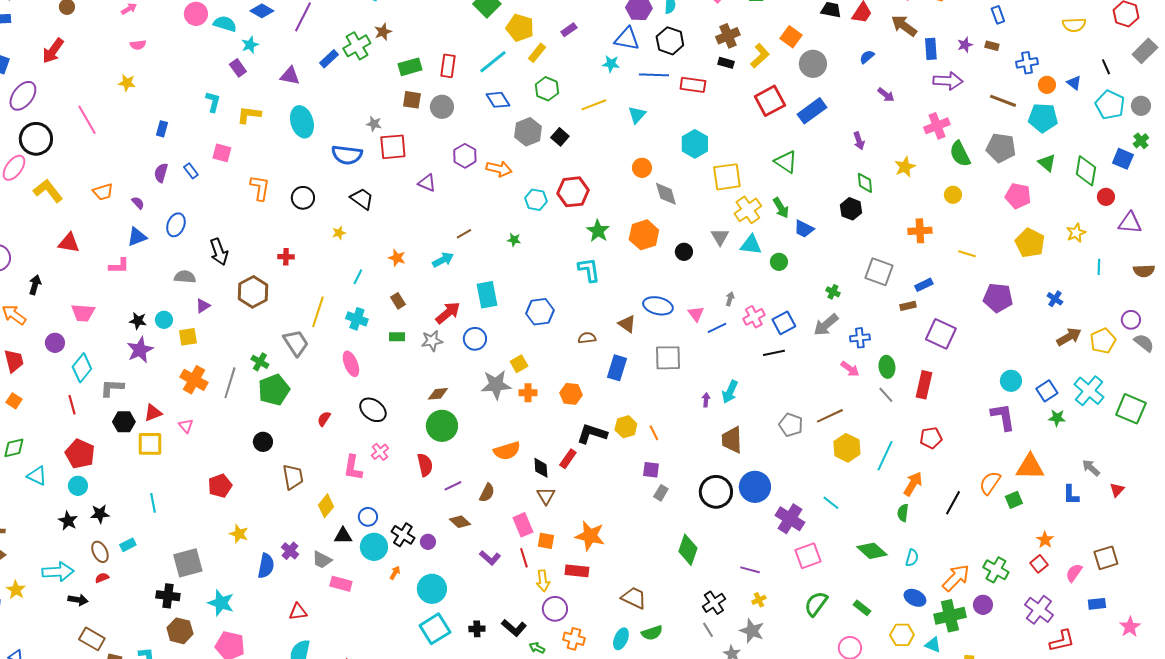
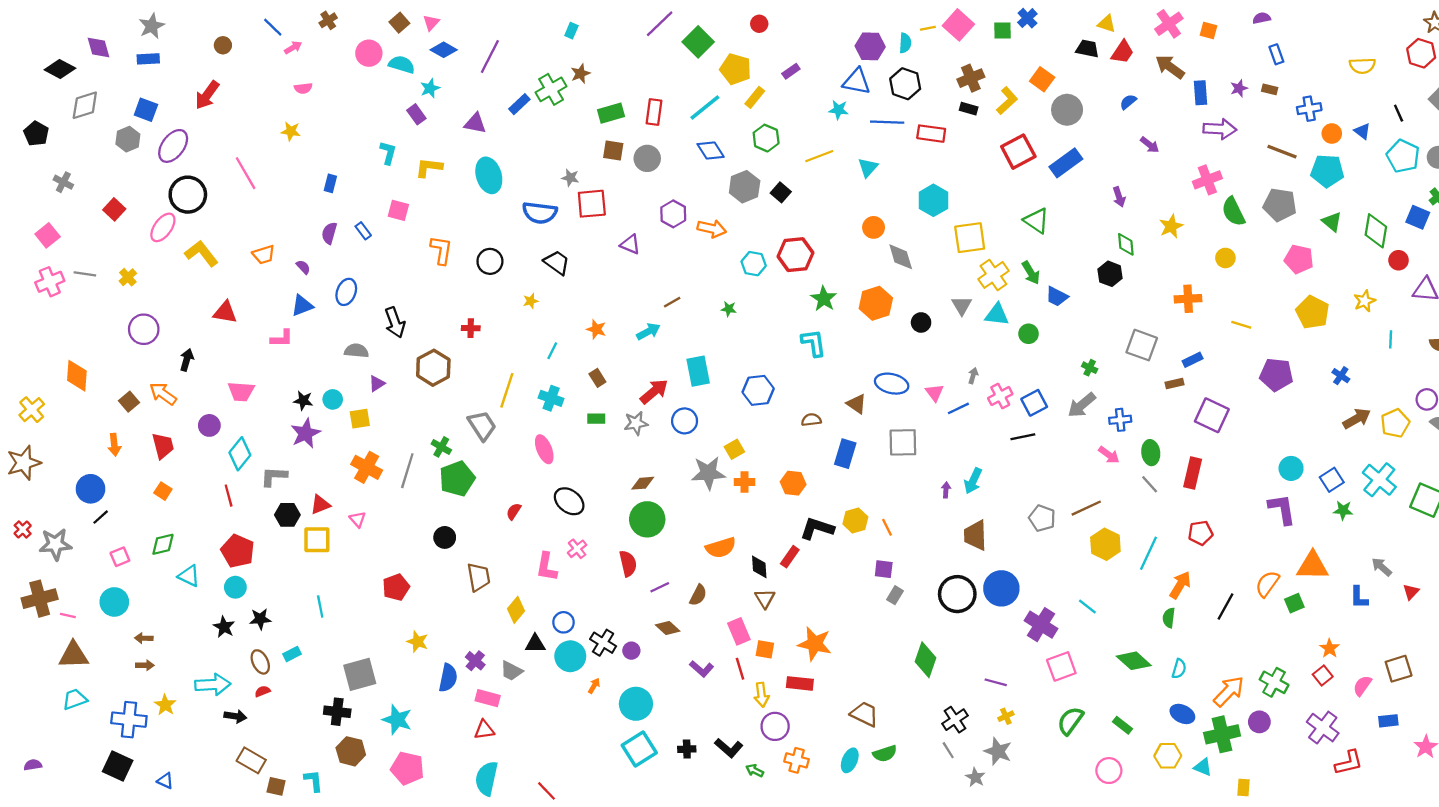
pink rectangle: (341, 584) -> (488, 698), moved

